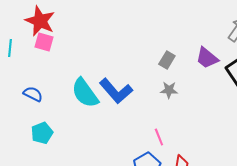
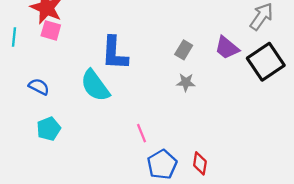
blue L-shape: (116, 91) -> (115, 53), moved, turned 44
pink line: (159, 137) -> (142, 133), moved

